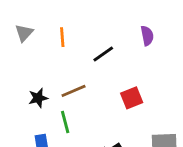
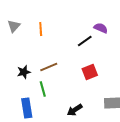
purple semicircle: (147, 36) -> (101, 28), turned -56
black line: (103, 54) -> (85, 41), moved

